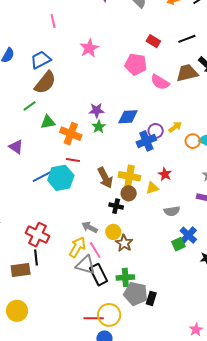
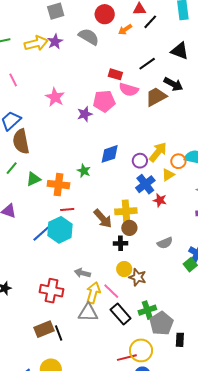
pink semicircle: (160, 82) -> (129, 90), moved
brown semicircle: (45, 83) -> (21, 141), turned 145
purple star: (96, 110) -> (85, 114), moved
yellow arrow: (175, 127) -> (158, 152), size x1.5
blue cross: (146, 141) -> (145, 184), moved
yellow triangle: (152, 188) -> (168, 175), moved
gray semicircle: (172, 211) -> (165, 243), moved
gray arrow: (90, 227) -> (82, 273), moved
black line: (36, 258) -> (59, 333), moved
gray triangle: (85, 265) -> (88, 313), moved
gray pentagon: (136, 294) -> (161, 323), turned -30
black rectangle: (151, 298) -> (180, 340), moved

